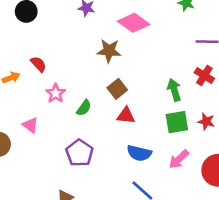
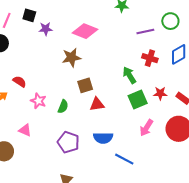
brown square: (117, 89) -> (85, 85), turned 35
blue semicircle: (139, 153) -> (103, 138), moved

